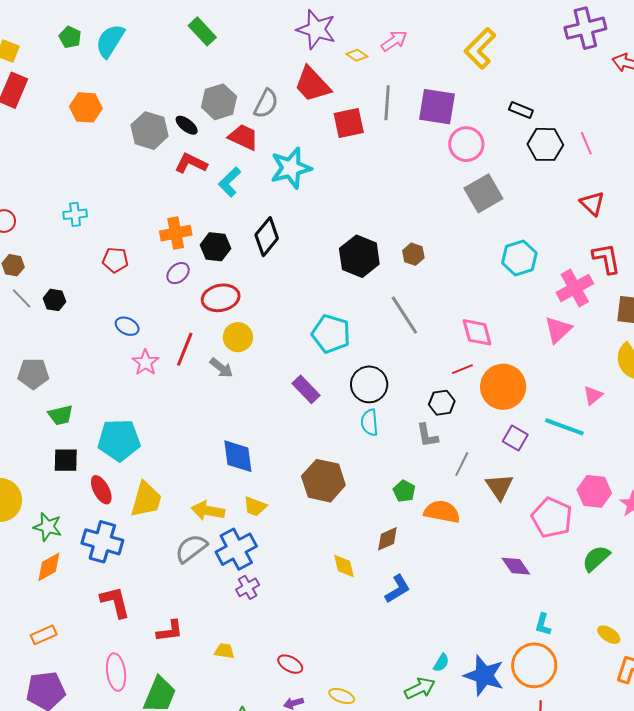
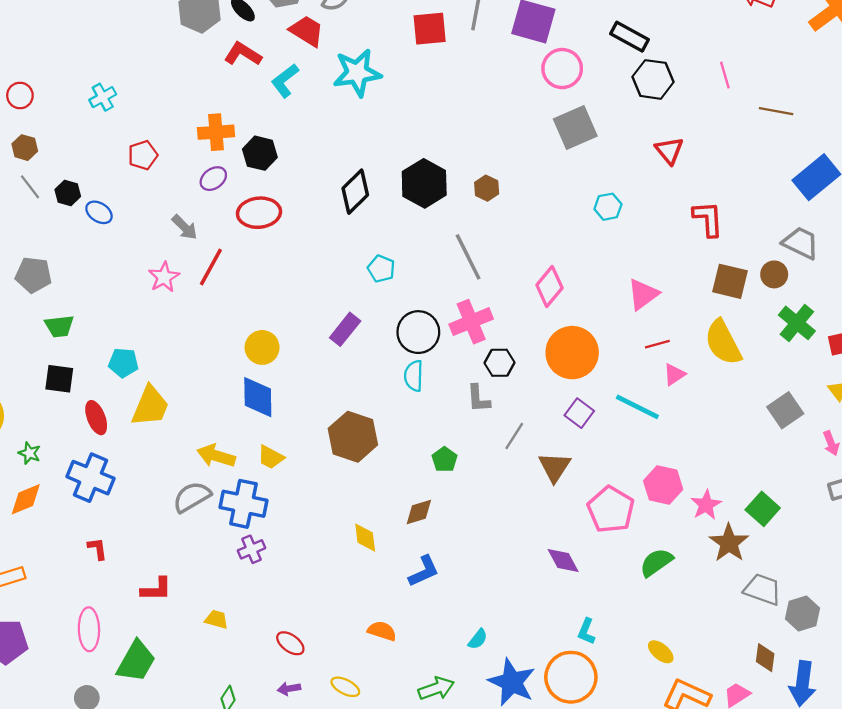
black rectangle: (521, 110) -> (629, 37), size x1.4
pink line: (586, 143) -> (725, 75), moved
red triangle: (592, 203) -> (669, 151), moved
cyan cross: (75, 214) -> (103, 97), turned -30
black diamond: (267, 237) -> (355, 192), moved
cyan hexagon: (519, 258) -> (608, 207), size x0.7
red pentagon: (115, 260) -> (143, 155), turned -30
pink cross: (575, 288) -> (471, 322), moved
blue ellipse: (127, 326) -> (99, 212), moved
pink diamond: (477, 332) -> (549, 286), turned 48
cyan pentagon: (331, 334) -> (381, 269), size x0.6
yellow circle: (238, 337) -> (262, 347), moved
gray arrow: (221, 368) -> (185, 227), moved
red line: (462, 369) -> (657, 344), moved
purple rectangle: (306, 389) -> (345, 329), turned 76
cyan pentagon: (119, 440) -> (123, 363), size x0.6
yellow trapezoid: (146, 500) -> (150, 406), moved
orange semicircle: (442, 512) -> (382, 631), moved, size x0.7
green star: (48, 527) -> (30, 453), size x0.7
blue cross: (236, 549) -> (244, 504), turned 33
red L-shape: (115, 602) -> (97, 549), size x0.6
cyan semicircle: (441, 663) -> (478, 639), moved

